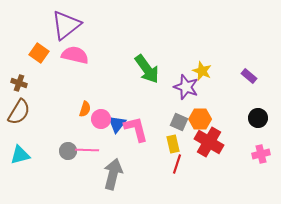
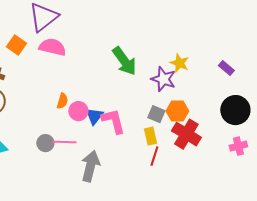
black circle: (258, 118) -> (235, 110), size x1.5

